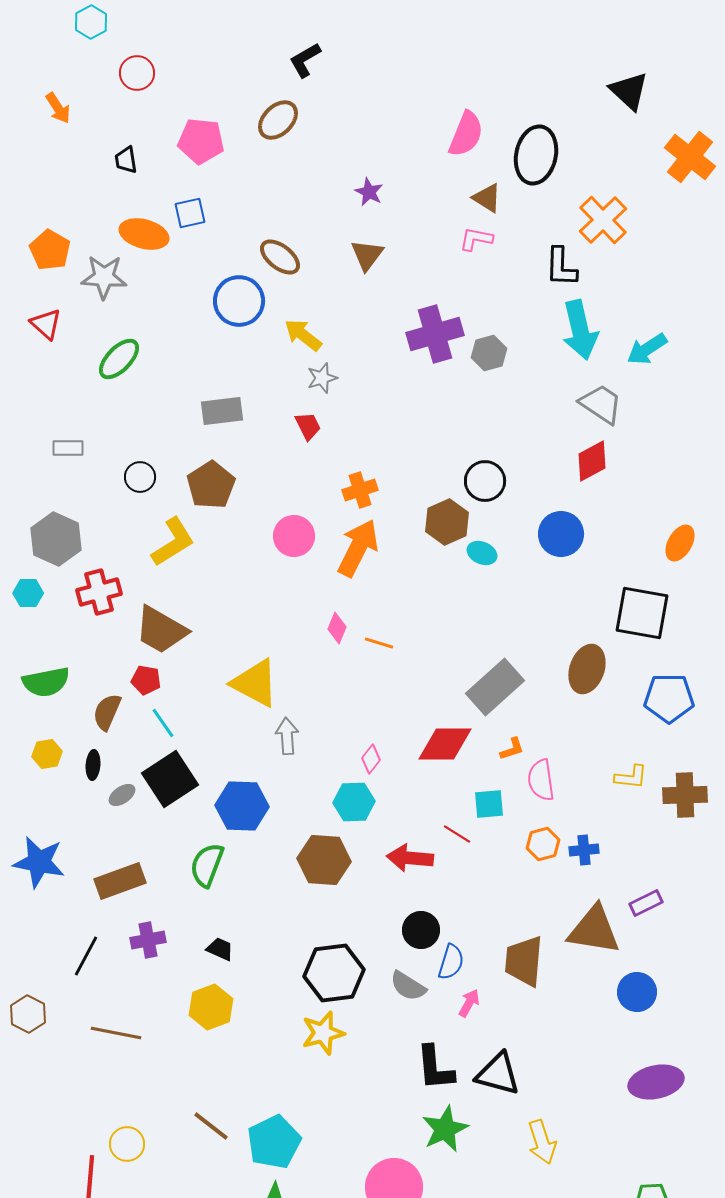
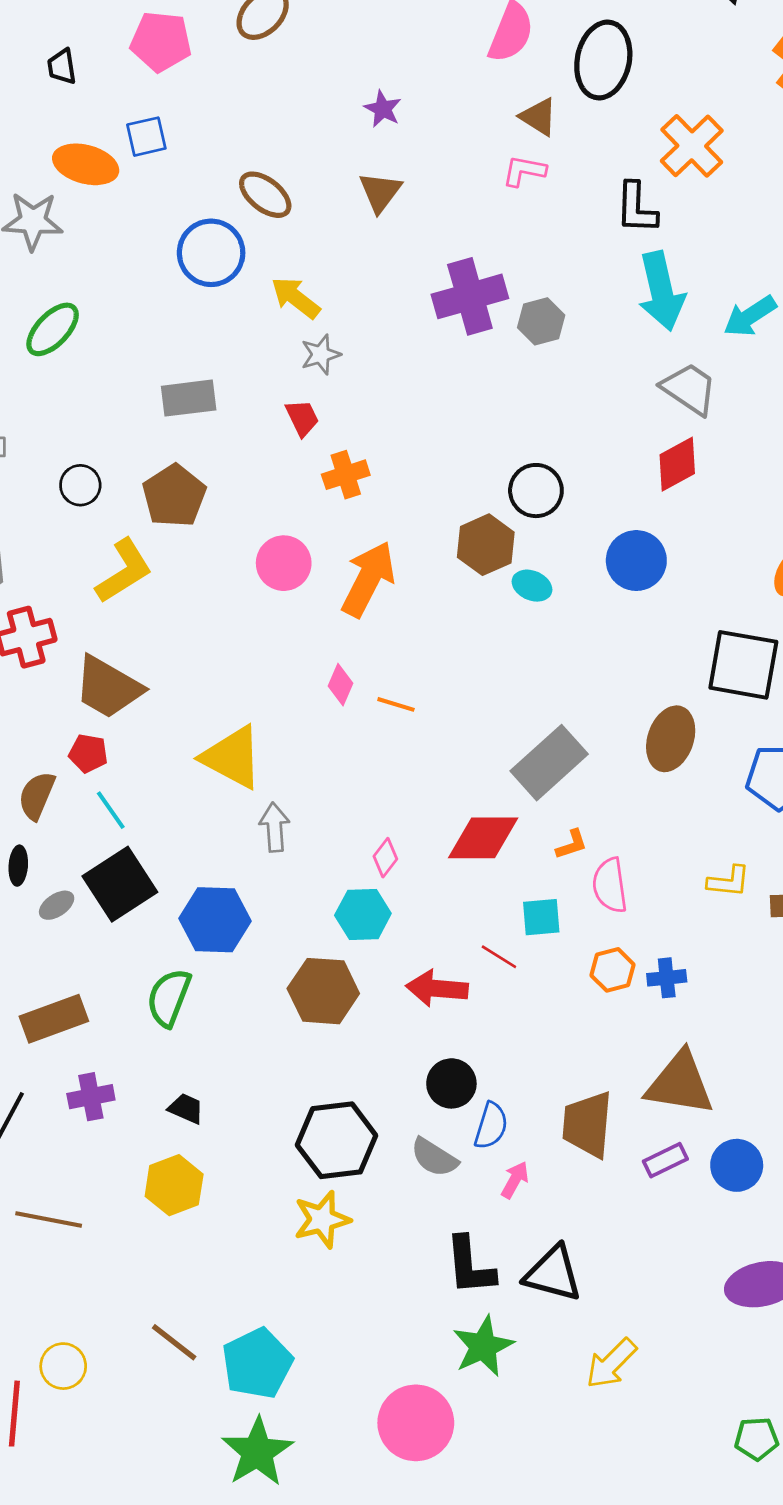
orange cross: (360, 490) -> (346, 475), moved
purple rectangle: (646, 903) -> (665, 1160), moved
yellow arrow: (542, 1142) -> (611, 1363), turned 63

